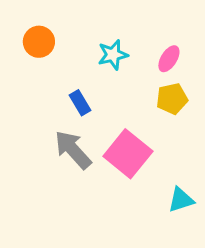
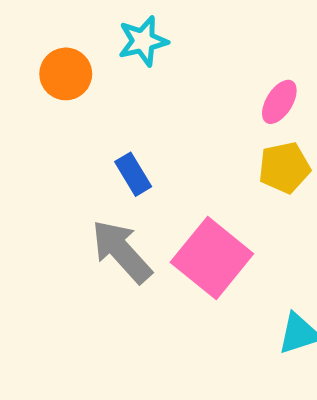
cyan star: (113, 55) -> (143, 41), moved

